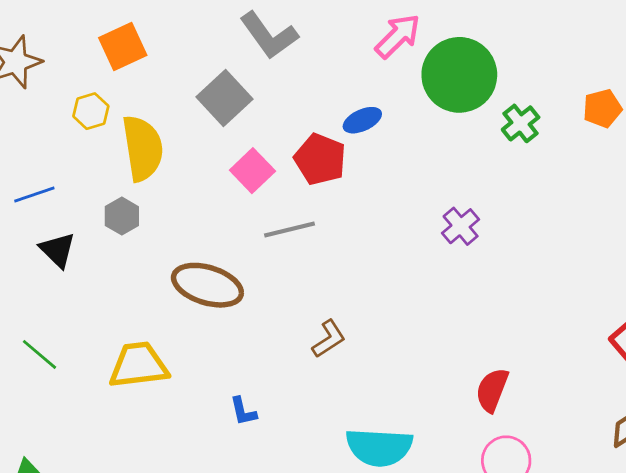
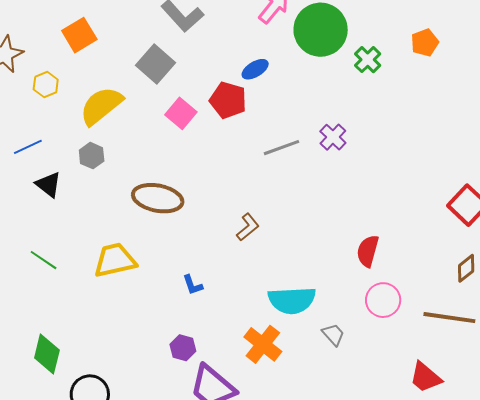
yellow hexagon: (91, 111) -> (46, 85), moved
yellow semicircle: (143, 148) -> (101, 106), turned -114
gray line: (289, 229) -> (281, 148), moved

